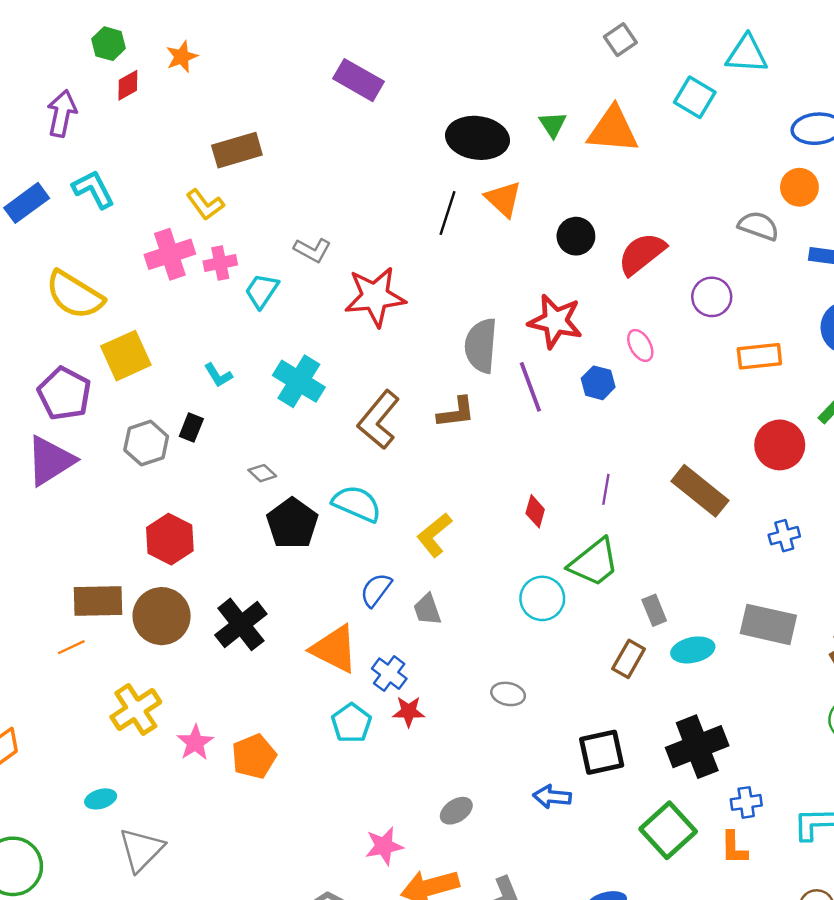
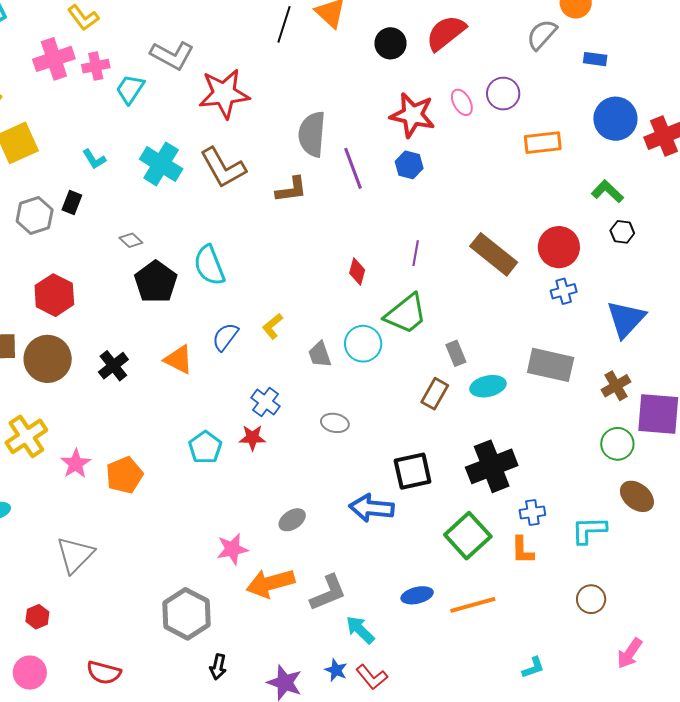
gray semicircle: (758, 226) -> (542, 35), turned -68
gray L-shape: (312, 250) -> (172, 55), size x1.4
red semicircle: (642, 254) -> (446, 33), moved
red star: (555, 321) -> (413, 115), moved
pink ellipse: (640, 345) -> (462, 102), moved
brown L-shape: (379, 420) -> (223, 168), moved, turned -69
red circle: (780, 445) -> (559, 247), moved
cyan semicircle: (357, 504) -> (209, 265), turned -135
yellow L-shape: (434, 535) -> (273, 326), moved, size x0.7
gray trapezoid: (427, 609) -> (320, 354), moved
black cross: (241, 624) -> (113, 366), size x0.7
orange triangle: (334, 649) -> (179, 360), moved, size x0.7
blue cross: (389, 674) -> (265, 402), moved
blue arrow: (552, 797) -> (372, 508), size x1.4
gray triangle: (141, 850) -> (75, 555), moved

